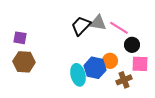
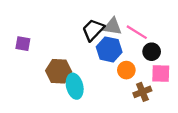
brown hexagon: (24, 62) -> (59, 71), moved
blue hexagon: (95, 68) -> (109, 49), moved
cyan ellipse: (78, 75) -> (75, 86), moved

